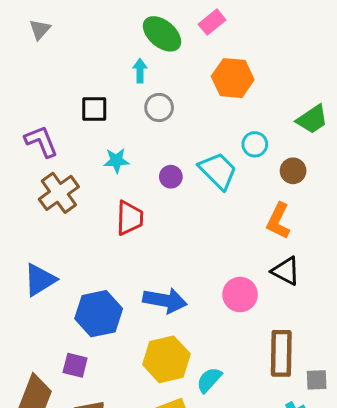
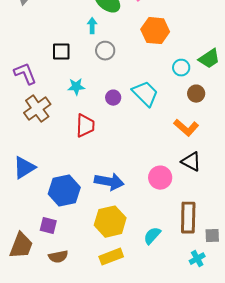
cyan circle: (255, 144) -> (181, 68), moved
orange L-shape: (278, 221) -> (186, 128), turned -75
cyan semicircle: (209, 380) -> (152, 236), moved

